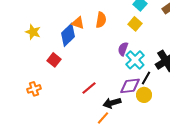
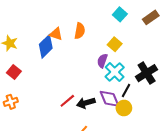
yellow square: (135, 24) -> (115, 44), moved
red square: (54, 60) -> (14, 72), moved
purple diamond: (130, 86) -> (110, 99), turned 75
black arrow: (112, 103) -> (86, 103), moved

